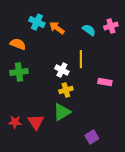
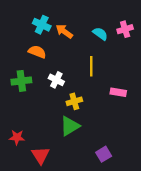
orange semicircle: (18, 44) -> (37, 52), moved
white cross: (62, 70) -> (56, 80), moved
red triangle: (36, 122) -> (41, 155), moved

